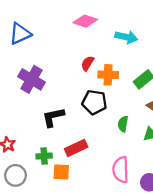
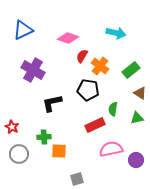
pink diamond: (85, 21) -> (68, 38), moved
orange cross: (108, 75) -> (100, 66), turned 36
red rectangle: (76, 148) -> (95, 125), moved
pink semicircle: (121, 170) -> (111, 149), turned 80

